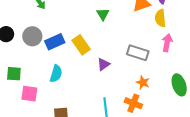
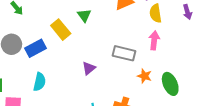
yellow semicircle: (160, 18) -> (156, 13), moved
yellow rectangle: (81, 45) -> (61, 30), moved
orange star: (143, 82) -> (144, 76), moved

